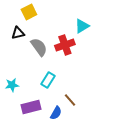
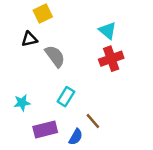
cyan triangle: (82, 26) -> (108, 31), turned -49
red cross: (65, 45) -> (111, 59), moved

